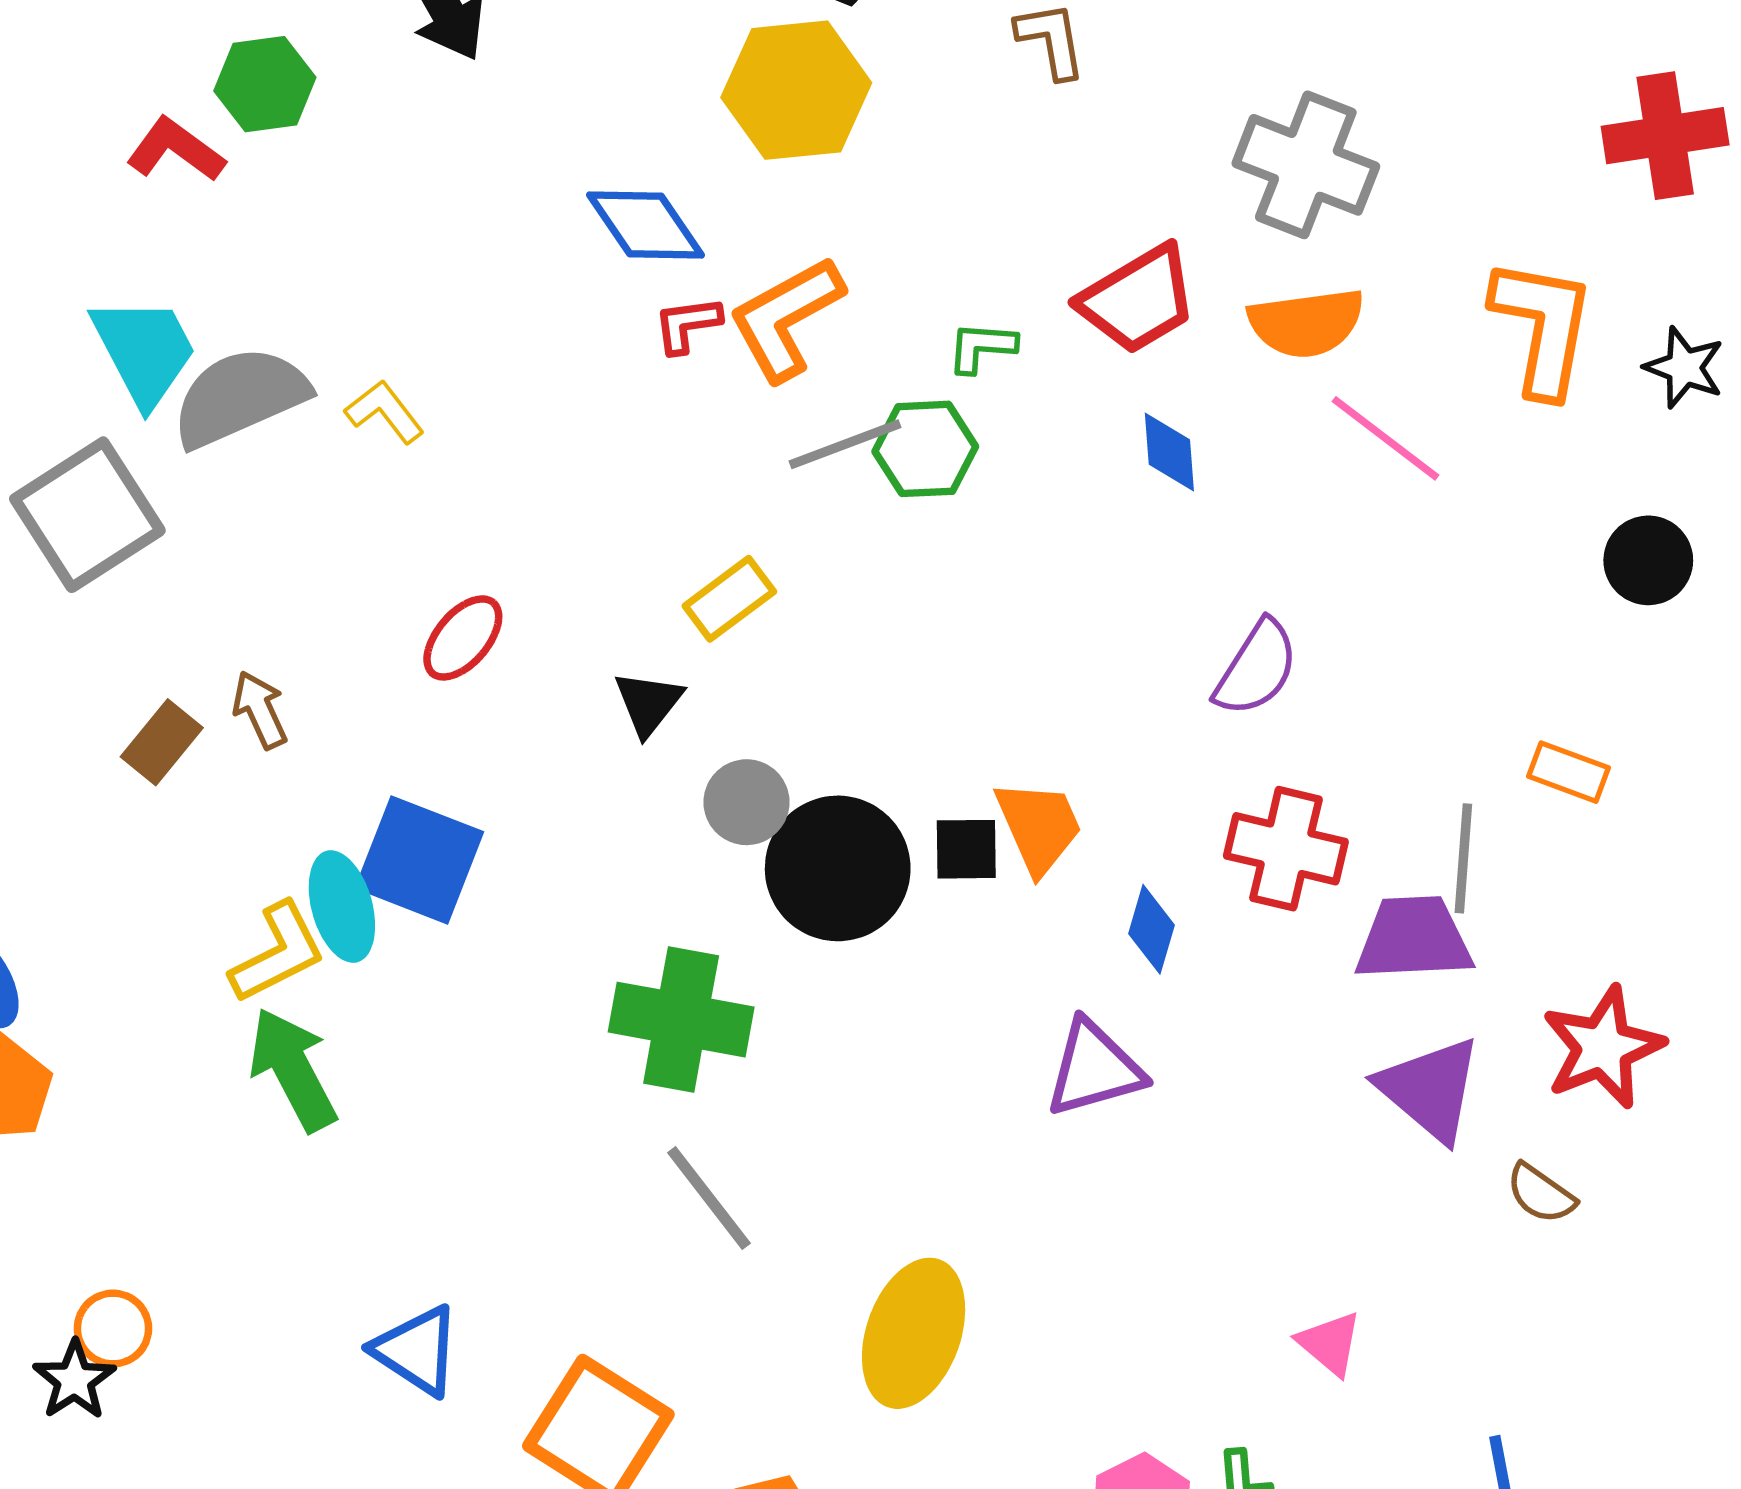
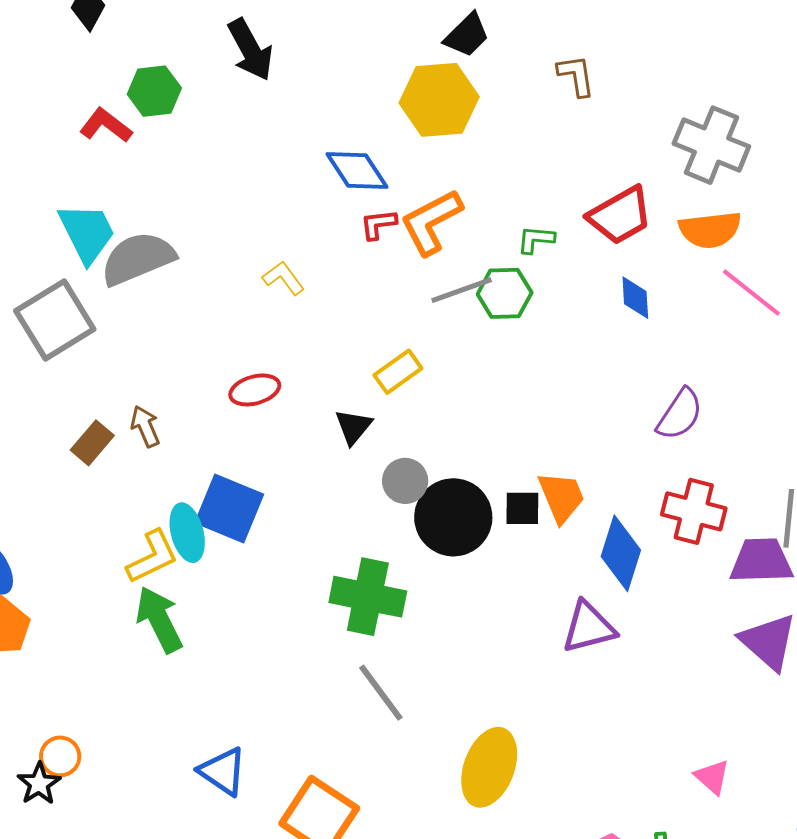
yellow L-shape: (385, 412) -> (283, 278), moved
red ellipse: (463, 638) -> (255, 390), turned 33
blue diamond: (1152, 929) -> (621, 553), size x1.6

